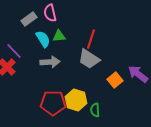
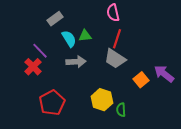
pink semicircle: (50, 13) -> (113, 13), moved
red pentagon: (53, 103) -> (52, 103), moved, turned -30

